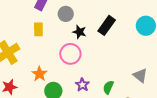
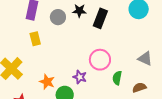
black star: (79, 32) -> (79, 11), moved
pink circle: (70, 54) -> (100, 60), moved
purple star: (82, 85) -> (80, 77), moved

